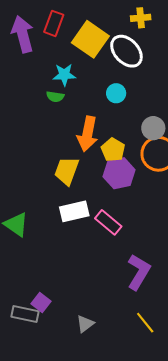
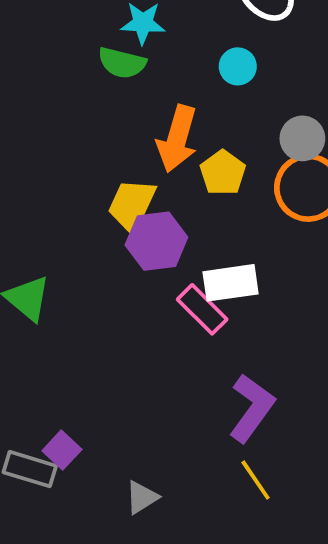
green semicircle: (55, 97) -> (122, 63), size x1.4
purple hexagon: (119, 173) -> (156, 241), moved
white rectangle: (74, 211) -> (231, 283), moved
yellow line: (145, 323) -> (256, 480), moved

